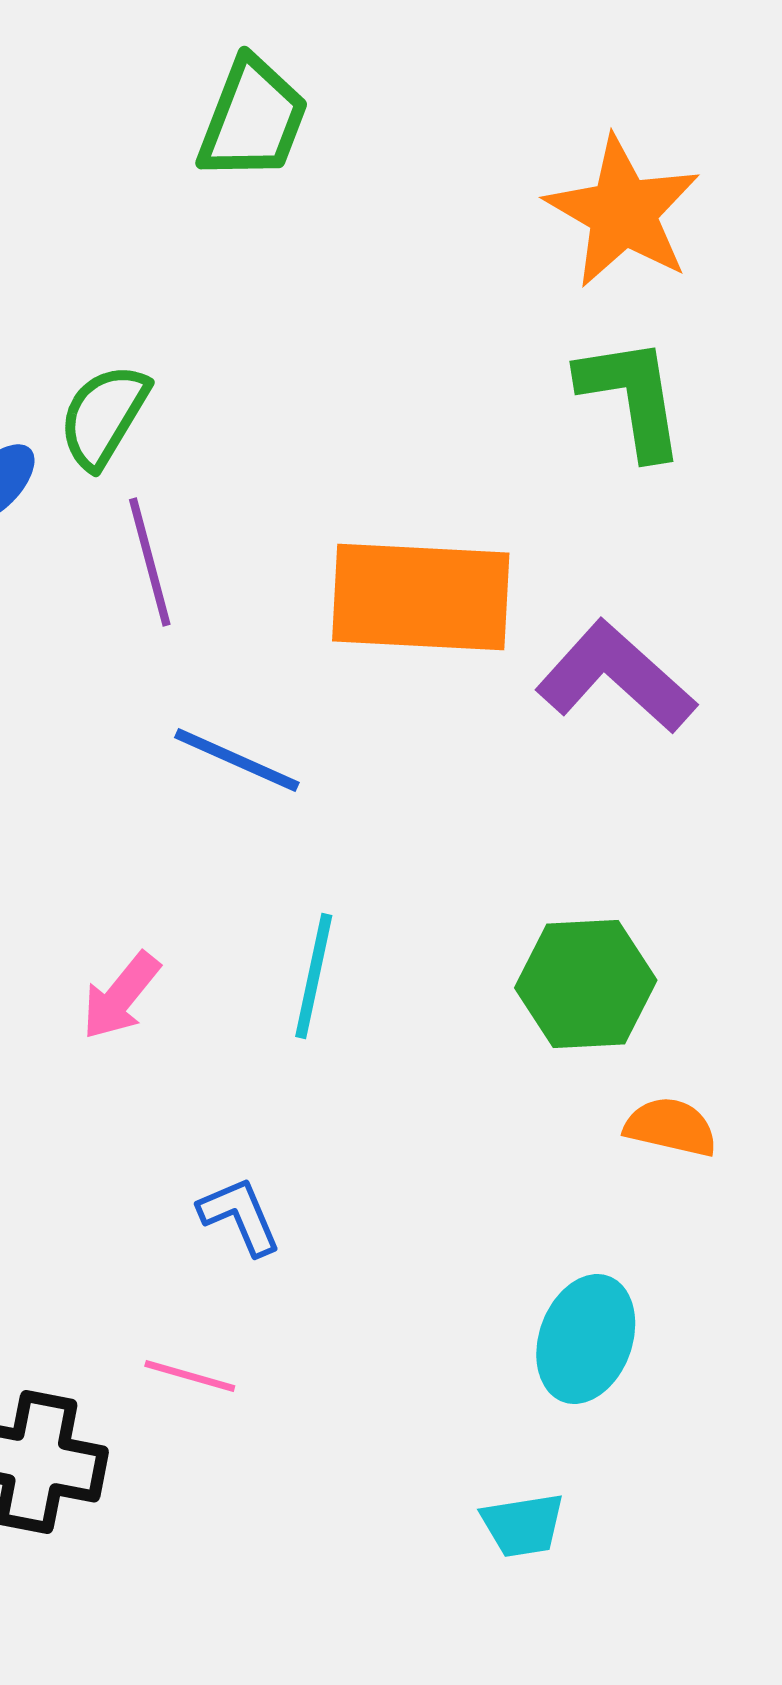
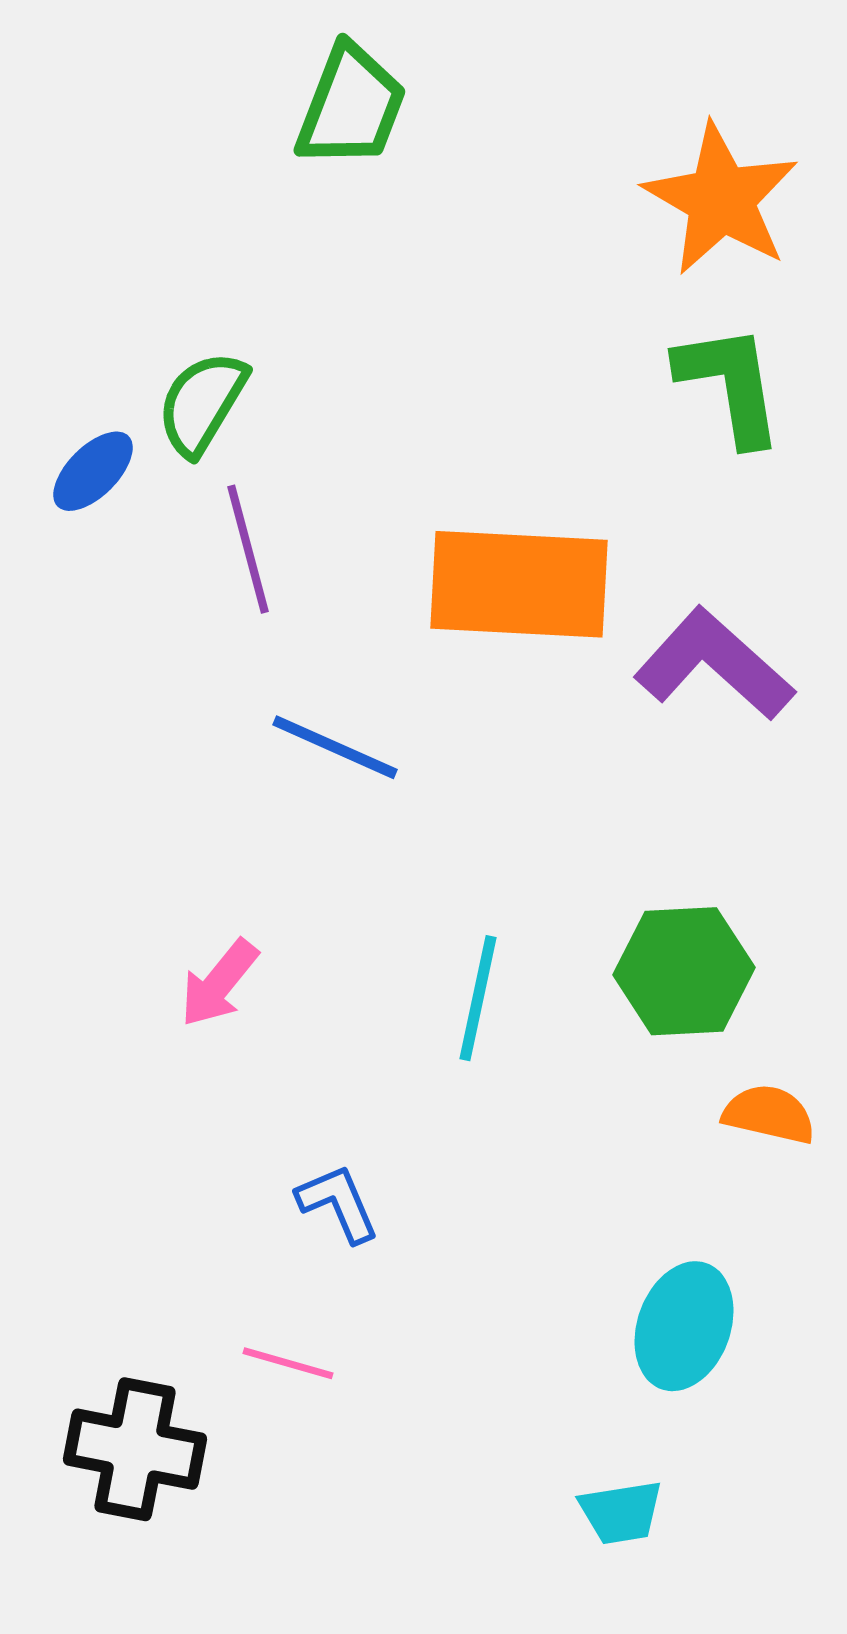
cyan line: (314, 976) -> (478, 998), moved

